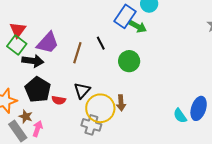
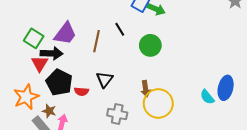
red triangle: (18, 30) -> (40, 64), moved
yellow circle: (100, 108) -> (158, 103), moved

